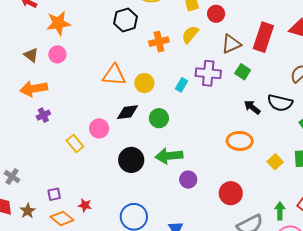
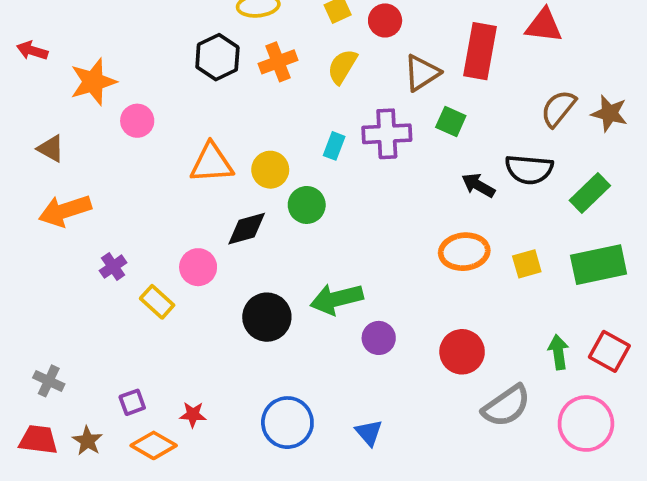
orange cross: (159, 42) -> (278, 62), moved
pink circle: (57, 54) -> (137, 121), moved
cyan rectangle: (181, 85) -> (334, 146), moved
purple cross: (43, 115) -> (113, 267), moved
green circle: (159, 118) -> (307, 205), moved
yellow square: (275, 162) -> (527, 264), moved, turned 35
green arrow: (280, 211) -> (558, 352), moved

